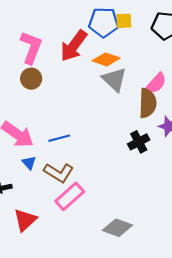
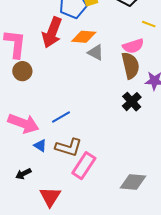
gray triangle: (114, 79) -> (96, 52), size x0.7
pink semicircle: (156, 83) -> (133, 46), turned 45

